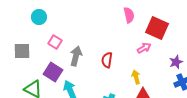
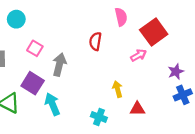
red square: (157, 28) -> (154, 32), turned 30
red semicircle: (107, 60) -> (95, 41), moved
yellow arrow: (136, 77) -> (118, 89), moved

